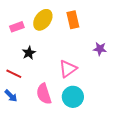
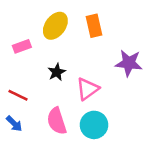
pink rectangle: (17, 27) -> (22, 46), moved
purple star: (100, 49) -> (129, 63), size x1.5
black star: (29, 53) -> (57, 72), moved

